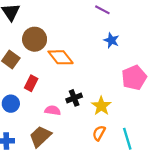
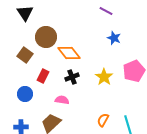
black cross: (74, 98) -> (72, 77), moved
yellow star: (101, 106) -> (104, 77), moved

